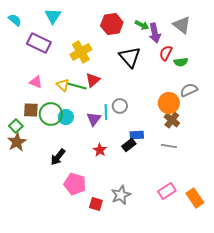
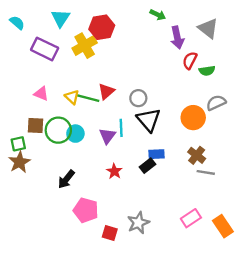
red hexagon: (112, 24) -> (102, 27), moved
green arrow: (142, 25) -> (158, 15), moved
yellow cross: (81, 52) -> (85, 46), moved
black triangle: (130, 57) -> (149, 120), moved
gray circle: (120, 106) -> (138, 98), moved
brown cross: (172, 120) -> (197, 155), moved
green square: (16, 126) -> (18, 144), turned 32
gray line: (169, 146) -> (206, 172), moved

